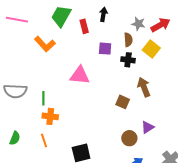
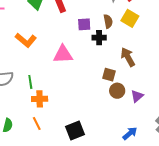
brown semicircle: (128, 40) -> (108, 21), moved
orange L-shape: (45, 44) -> (26, 40), moved
black cross: (128, 60) -> (99, 38), moved
brown circle: (129, 138) -> (117, 91), moved

